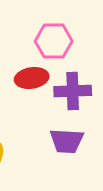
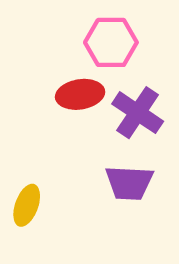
purple cross: (73, 91) -> (138, 113), turned 36

